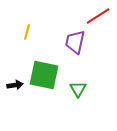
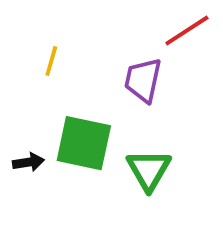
green triangle: (78, 89) -> (149, 170), size x1.4

